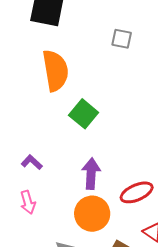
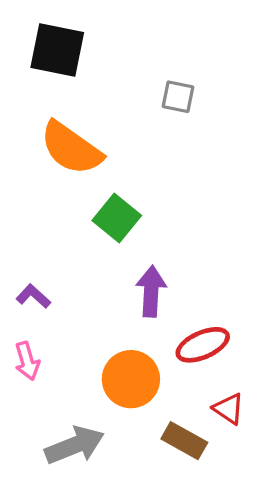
orange semicircle: (55, 71) -> (71, 148), turned 135
purple arrow: (91, 174) -> (151, 291), moved

